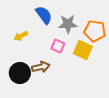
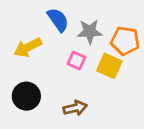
yellow arrow: (21, 36) -> (28, 47), size x1.5
brown arrow: (41, 67) -> (75, 108), moved

